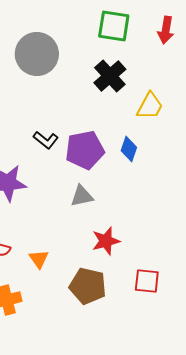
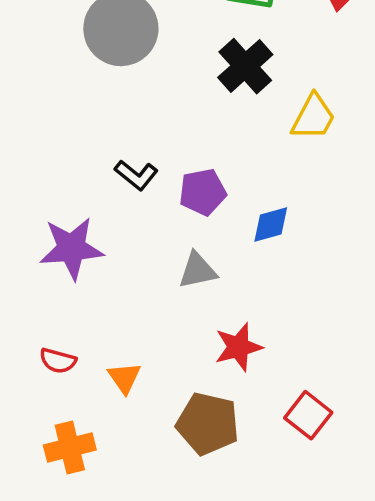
blue diamond: (129, 149) -> (271, 224), moved, turned 55
purple pentagon: (85, 150) -> (203, 192), size x0.7
red square: (147, 281) -> (308, 415), turned 32

